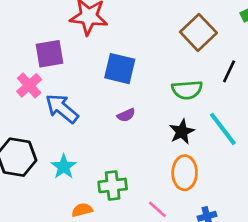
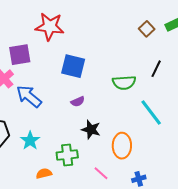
brown square: (198, 32) -> (147, 29), moved, size x0.6
black star: (182, 132) -> (91, 130), moved, turned -30

